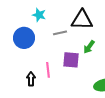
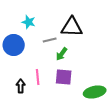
green arrow: (89, 47) -> (62, 54), moved
purple square: (71, 60) -> (64, 77), moved

